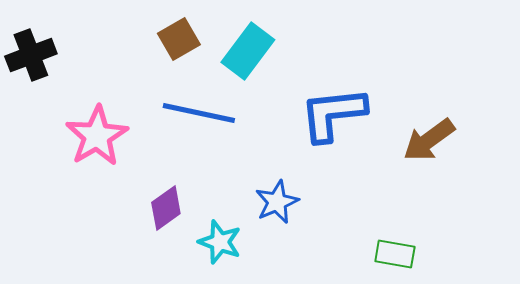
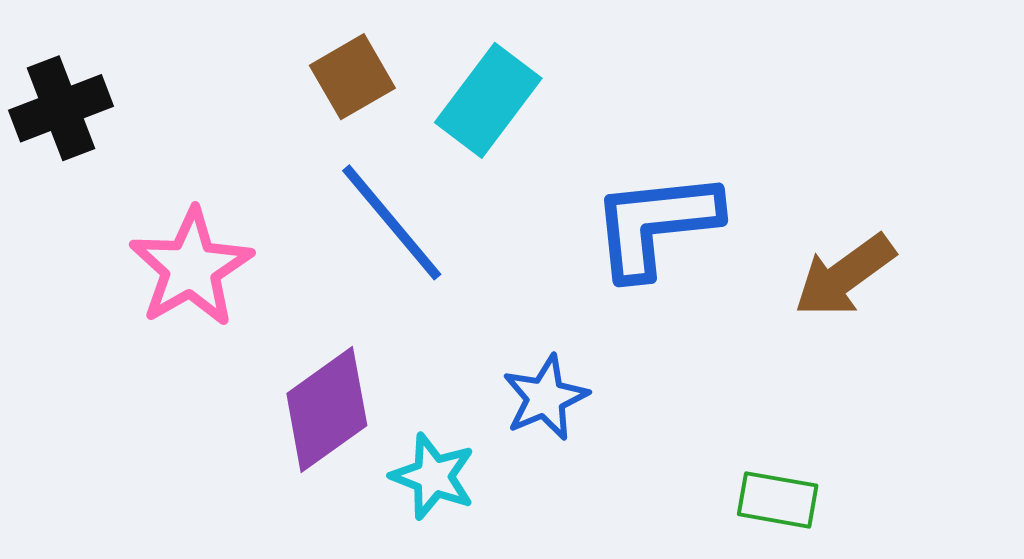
blue line: (199, 113) -> (392, 222), turned 38
purple diamond: (166, 208) -> (327, 409), size x1.4

